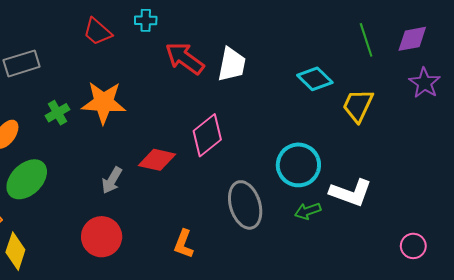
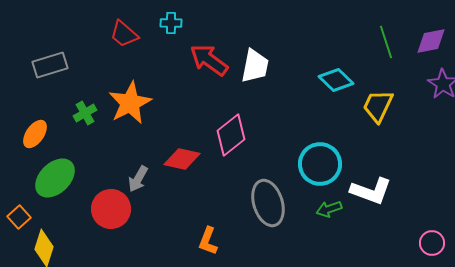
orange star: (104, 102) -> (130, 103), turned -30
red circle: (102, 237) -> (111, 209), moved

